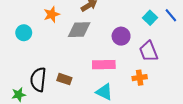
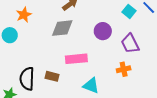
orange star: (52, 14) -> (24, 15), moved
pink rectangle: (104, 65) -> (76, 59), moved

